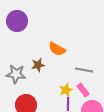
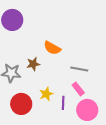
yellow star: (66, 90) -> (46, 94), moved

